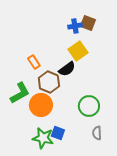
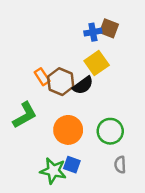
brown hexagon: (49, 82) -> (61, 82), moved
orange circle: (41, 105) -> (68, 130), moved

